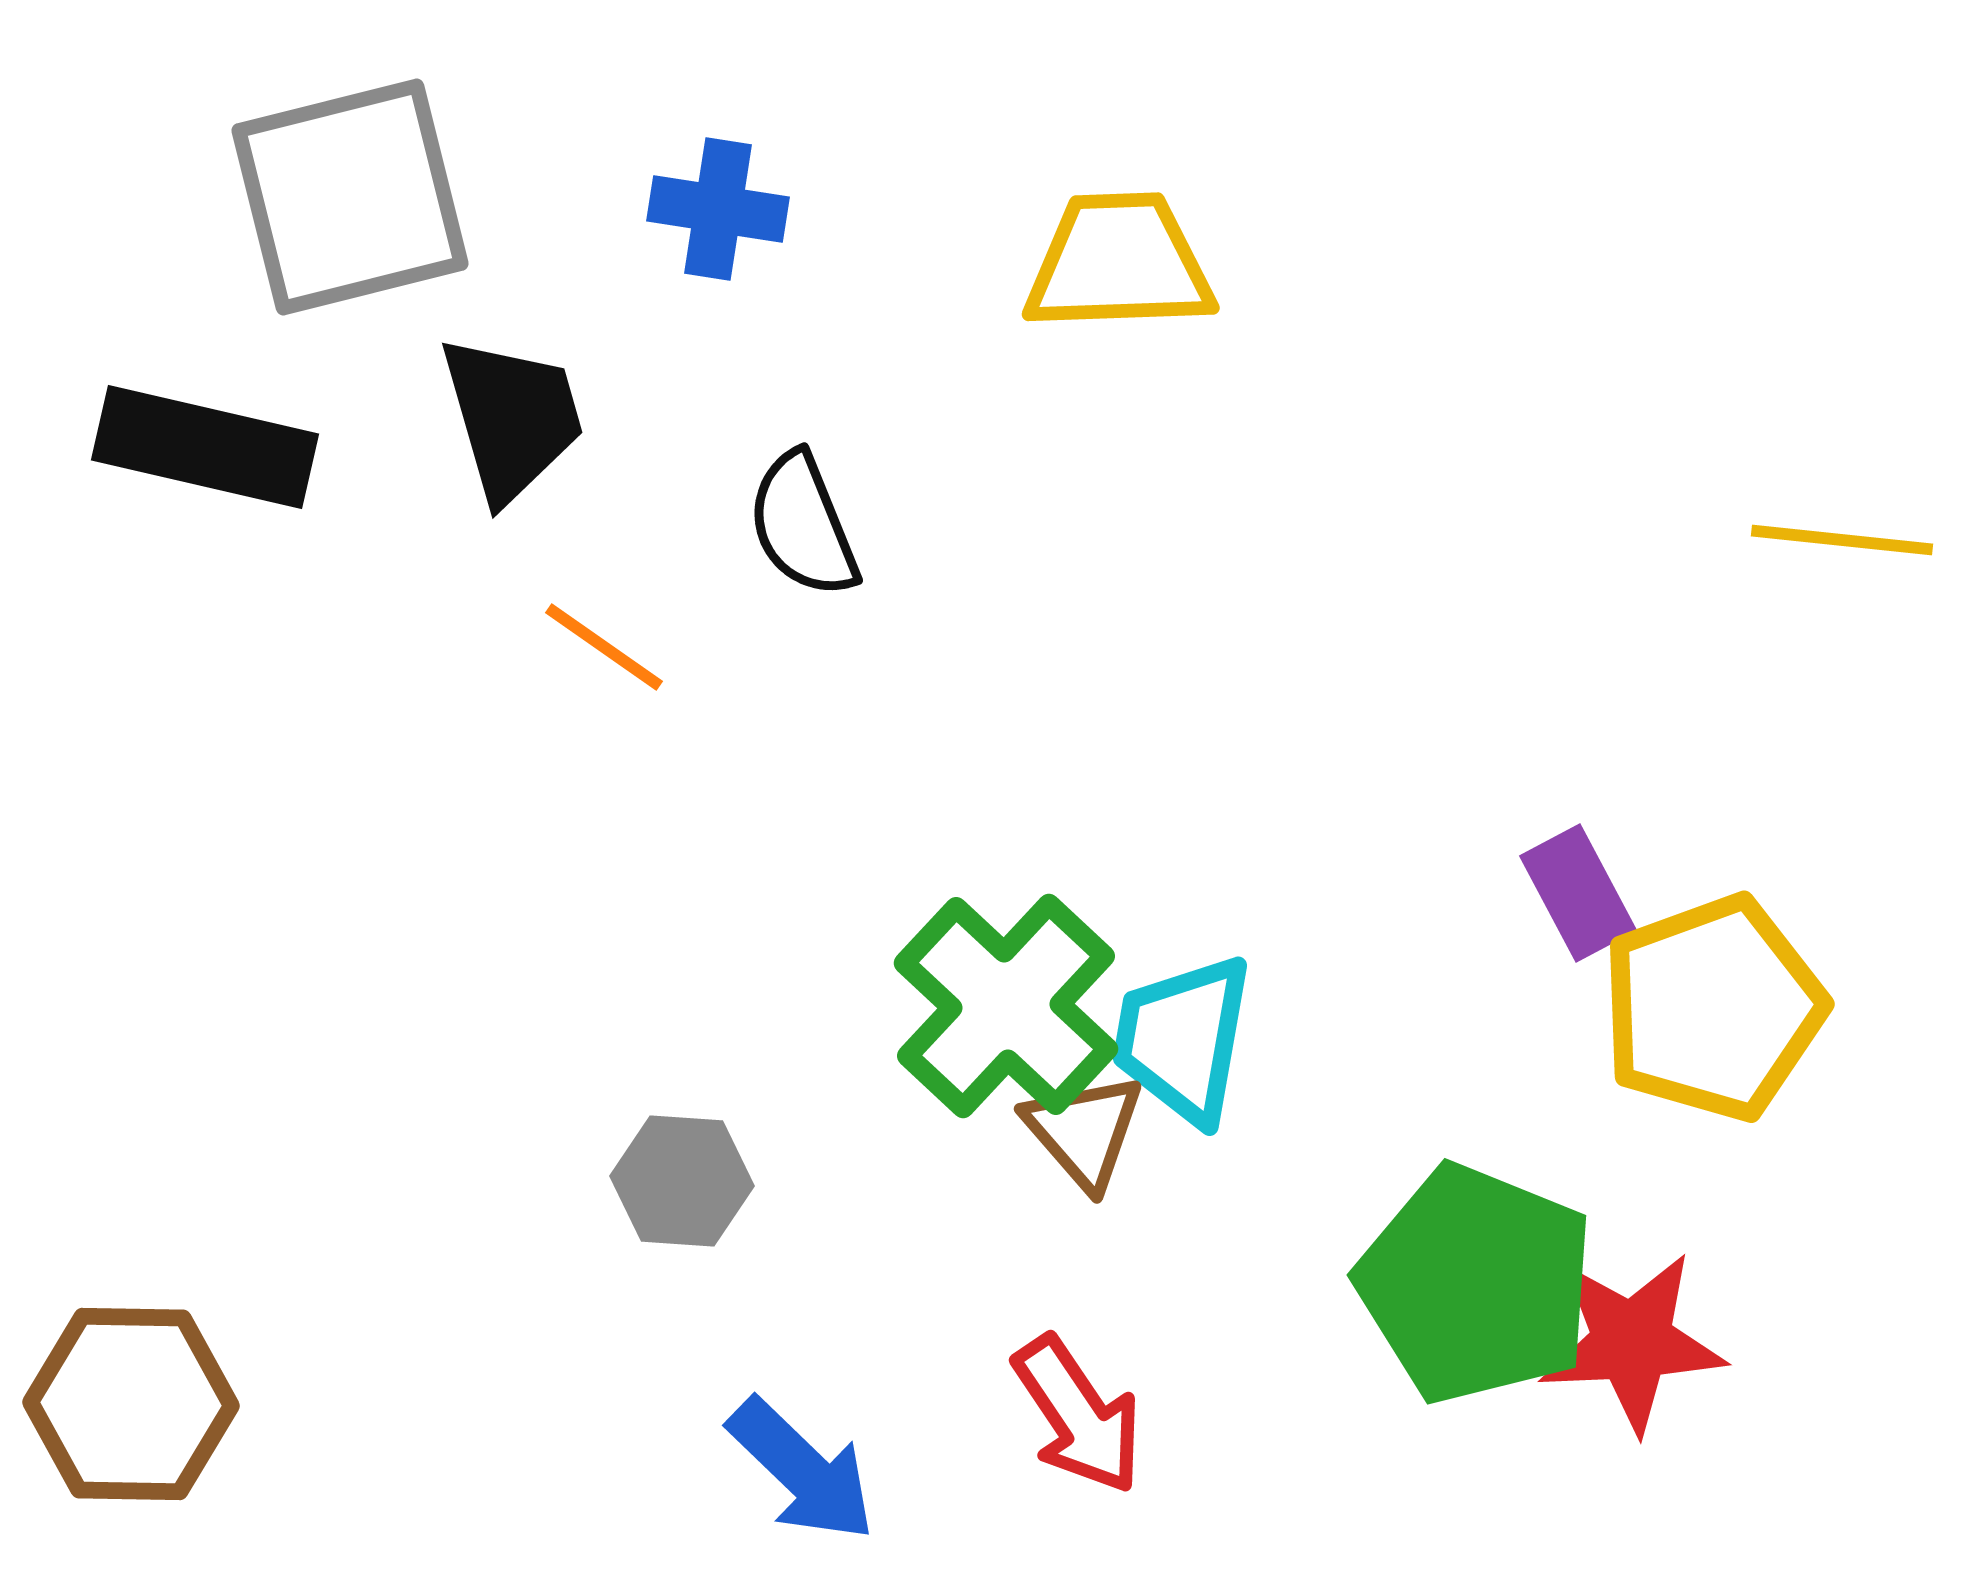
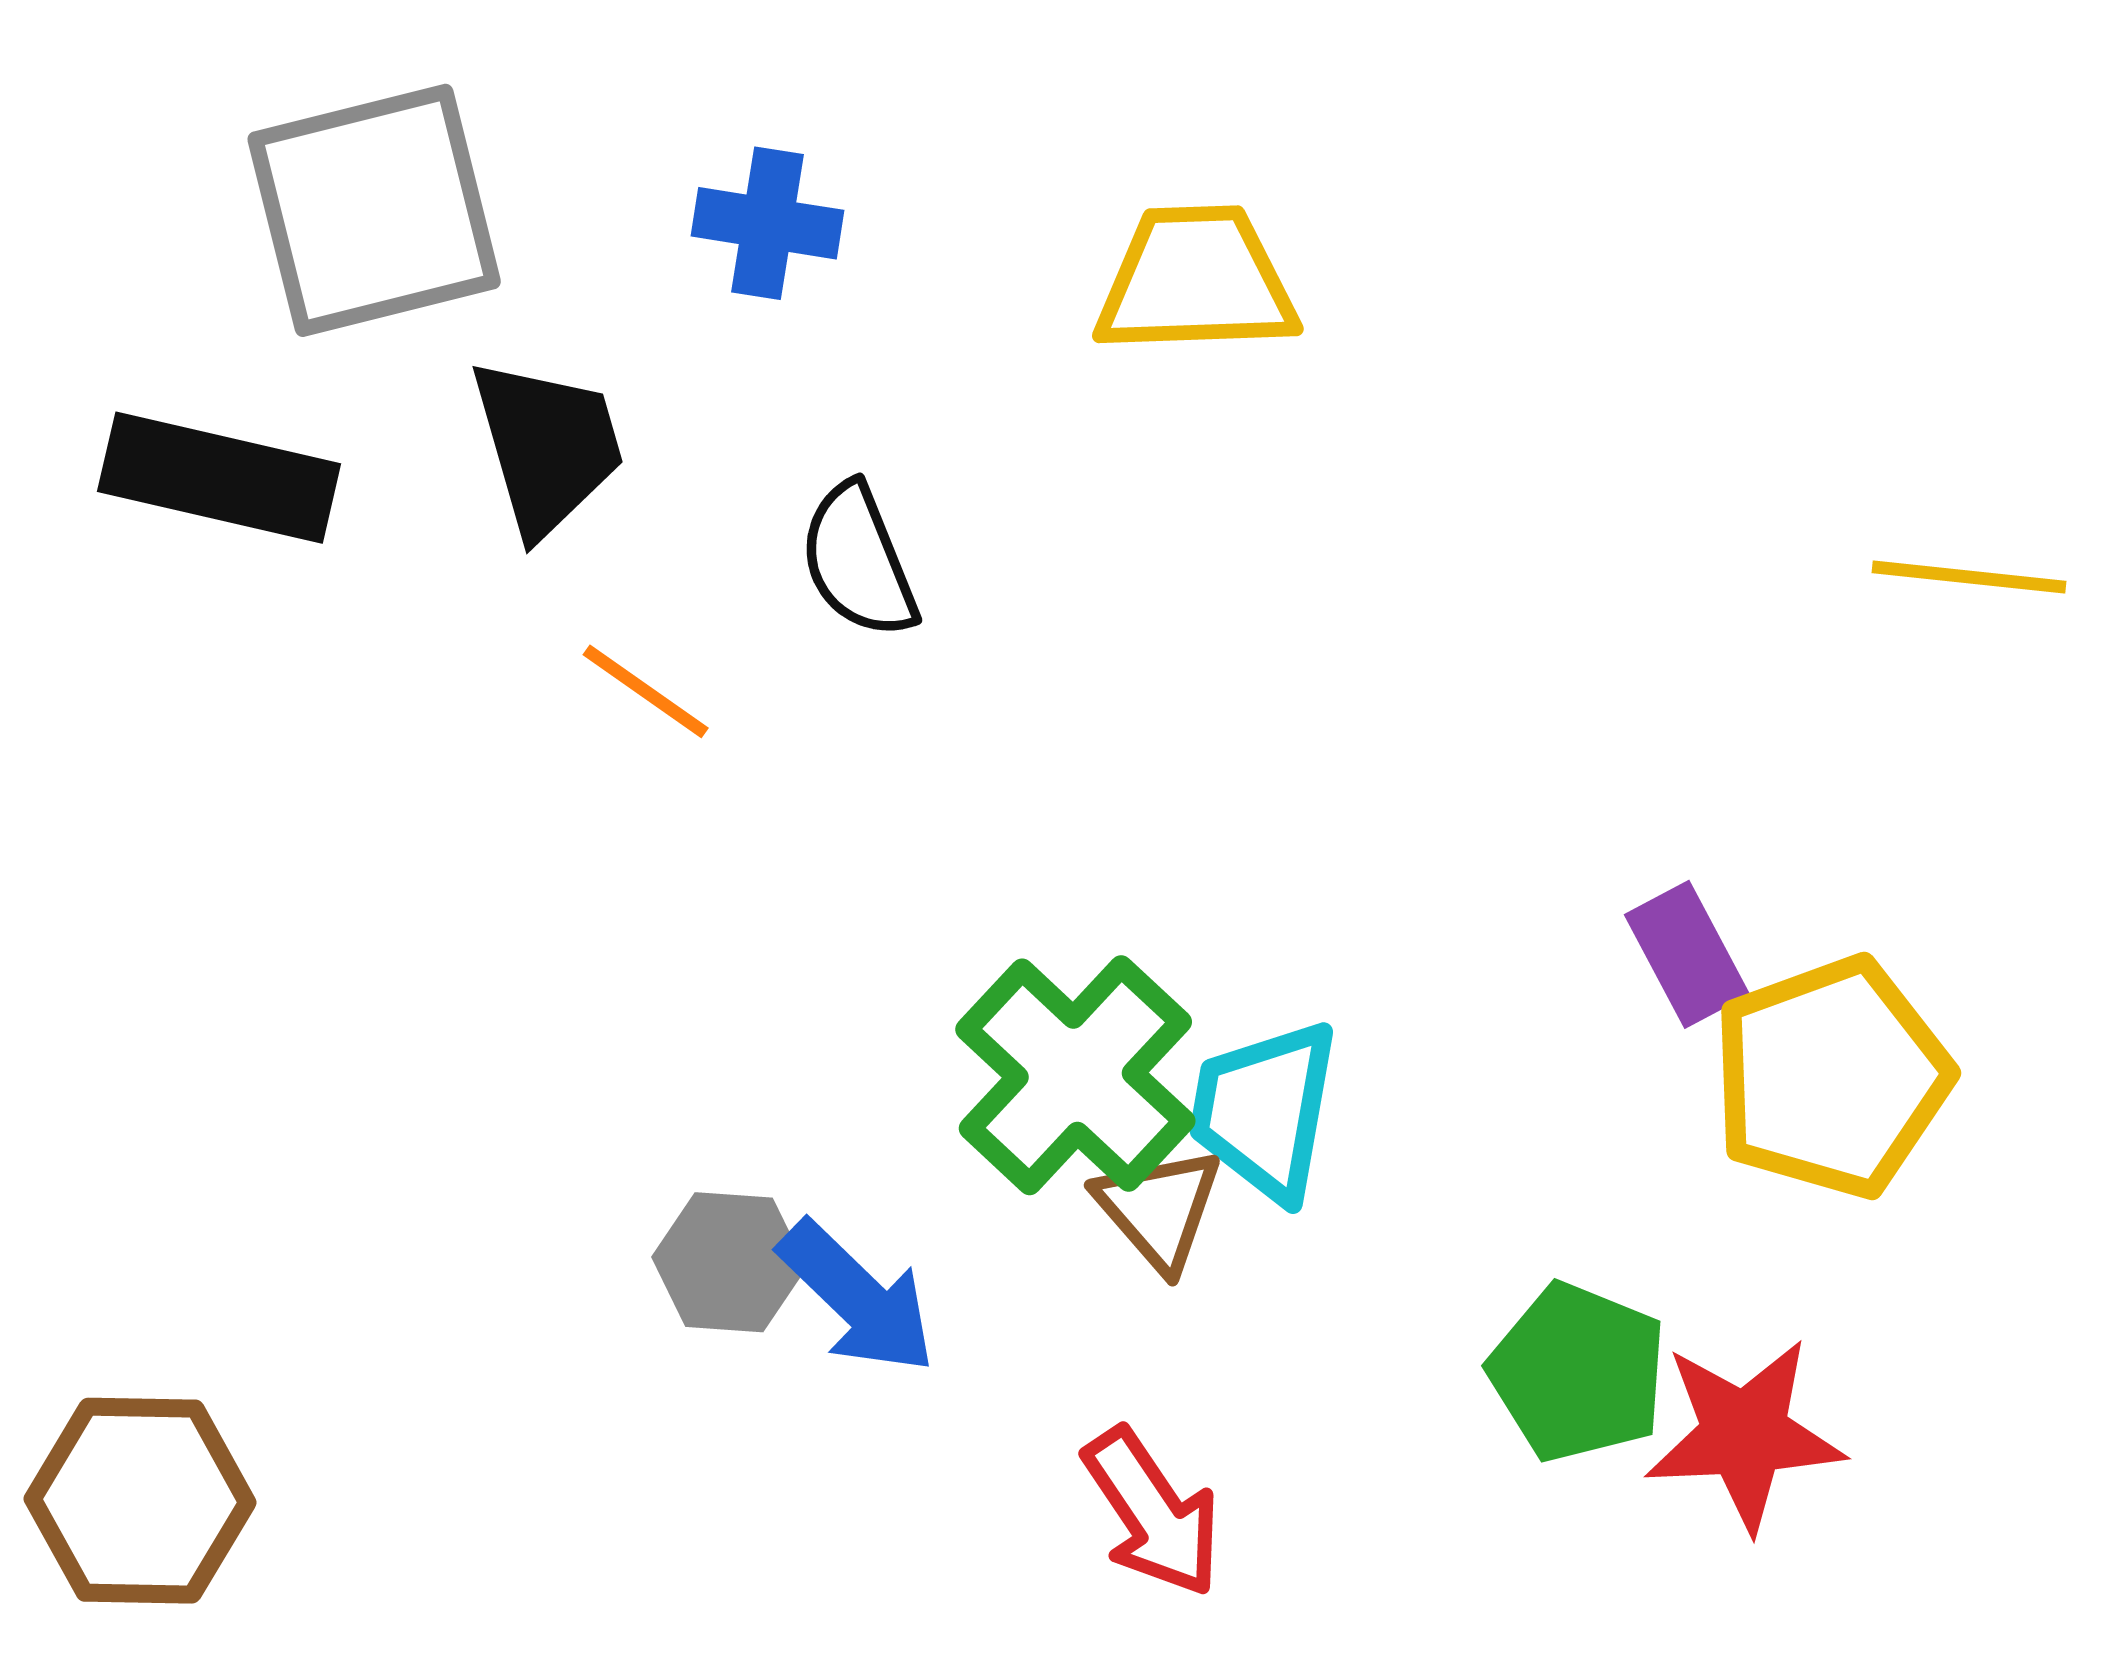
green pentagon: (1476, 1284) -> (1578, 1372), size x0.7
blue arrow: (802, 1470) -> (857, 1298), moved

